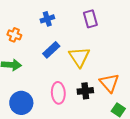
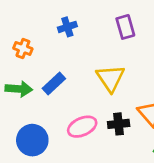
blue rectangle: (51, 50) -> (54, 84), moved
pink ellipse: (58, 93) -> (82, 127), turned 70

